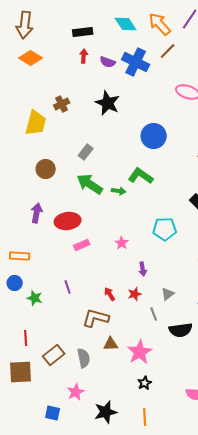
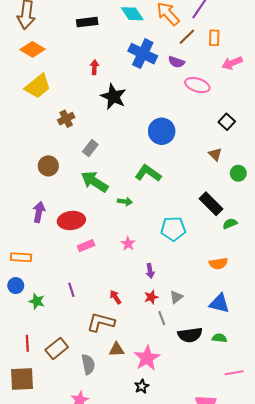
brown line: (168, 51) -> (187, 37), moved
red arrow: (84, 56) -> (94, 67), moved
purple semicircle: (108, 62) -> (176, 62), moved
brown cross: (62, 104) -> (66, 119), moved
yellow trapezoid: (36, 123) -> (38, 86), moved, turned 36
green arrow: (119, 191) -> (125, 202), moved
red star: (135, 294) -> (151, 297), moved
brown rectangle: (54, 355) -> (57, 349), moved
black star: (145, 383) -> (142, 386), moved

